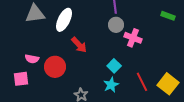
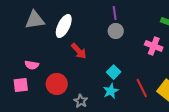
pink cross: (133, 38) -> (154, 46), moved
red circle: (55, 67) -> (57, 84), moved

